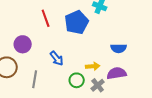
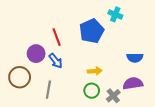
red line: (46, 18) -> (57, 37), moved
blue arrow: (57, 58) -> (56, 61), moved
yellow arrow: (93, 66) -> (95, 71), moved

